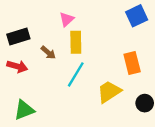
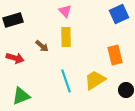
pink triangle: (67, 19) -> (65, 11), moved, turned -32
black rectangle: (18, 37) -> (13, 20), moved
cyan line: (76, 74) -> (66, 81), moved, turned -50

